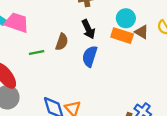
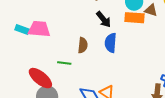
brown semicircle: (62, 42) -> (83, 45), moved
green line: (37, 53) -> (64, 63), moved, turned 32

